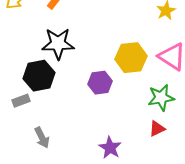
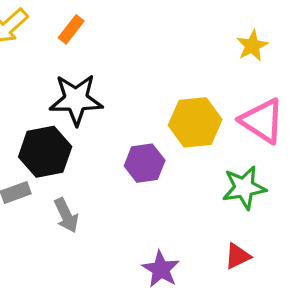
red triangle: (157, 129) -> (238, 256), moved
gray arrow: (42, 138) -> (66, 215), moved

